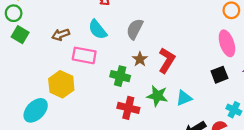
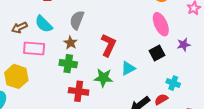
brown arrow: (61, 35) -> (19, 28), moved
brown star: (140, 59) -> (71, 43), moved
cyan triangle: (184, 98) -> (128, 68), moved

